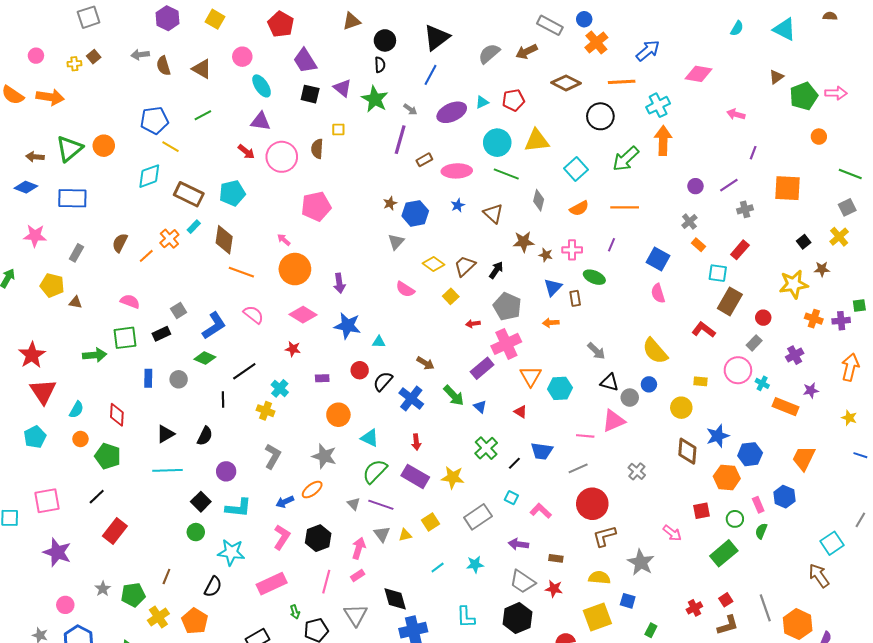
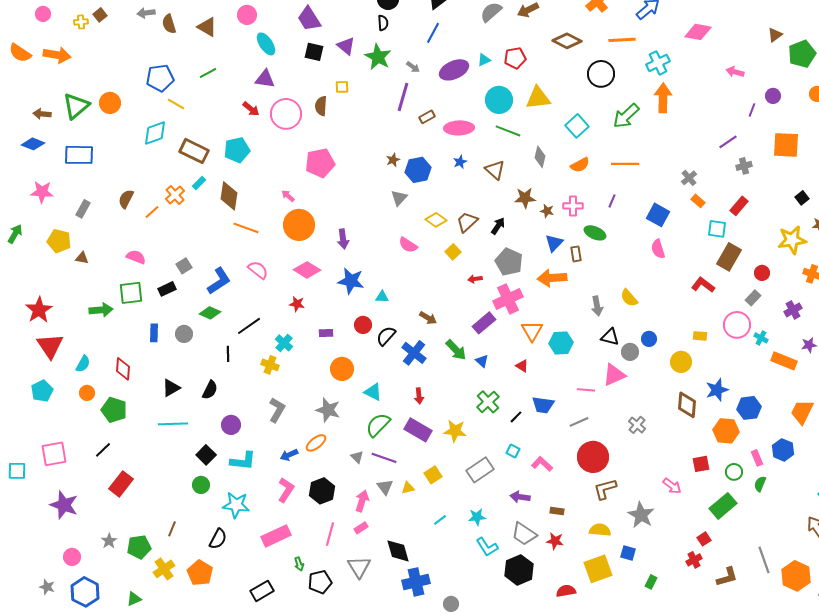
purple circle: (695, 186) -> (773, 96), moved
orange arrow: (551, 323) -> (552, 278), size x1.8
gray arrow: (596, 351) -> (597, 306), turned 36
yellow semicircle: (655, 351) -> (629, 298), moved, size x0.7
red square: (726, 600) -> (704, 539), moved
cyan L-shape: (466, 617) -> (487, 547), moved, turned -30

